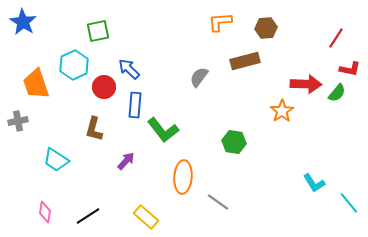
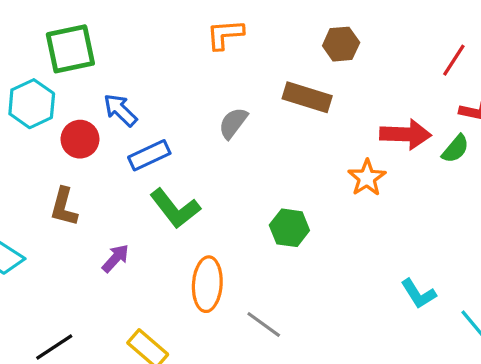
orange L-shape: (220, 22) -> (225, 34), moved
green square: (98, 31) -> (70, 49), size x1.4
brown rectangle: (245, 61) -> (307, 97), turned 32
blue rectangle: (135, 105) -> (149, 155), moved, turned 60

